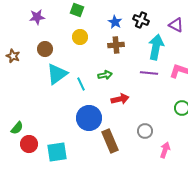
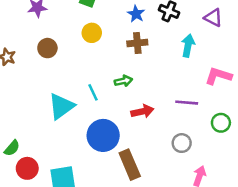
cyan arrow: (156, 47) -> (188, 46), size x0.7
purple line: (149, 73) -> (187, 103), moved
cyan triangle: (57, 74) -> (61, 106), moved
gray circle: (145, 131) -> (182, 143), moved

